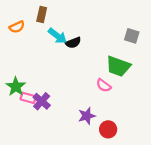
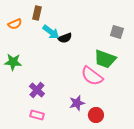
pink semicircle: (104, 85) -> (92, 76), size x1.6
green star: (16, 87) -> (13, 62), moved, turned -30
pink rectangle: (28, 98) -> (37, 115), moved

